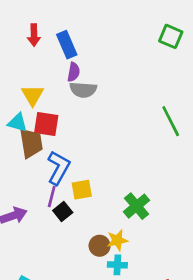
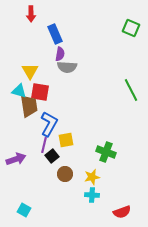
red arrow: (34, 35) -> (31, 14), moved
green cross: (137, 206) -> (106, 152), turned -30
brown circle: (100, 246) -> (65, 174), moved

